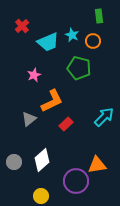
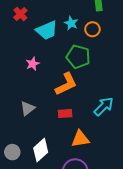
orange L-shape: (52, 101) -> (66, 84), moved
red rectangle: (66, 124) -> (65, 114), turned 40
orange triangle: (97, 165) -> (80, 139), moved

